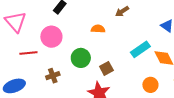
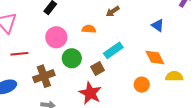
pink circle: (51, 37) -> (56, 37), moved
cyan rectangle: (140, 49) -> (113, 50), moved
brown cross: (53, 76) -> (44, 76), size x1.5

